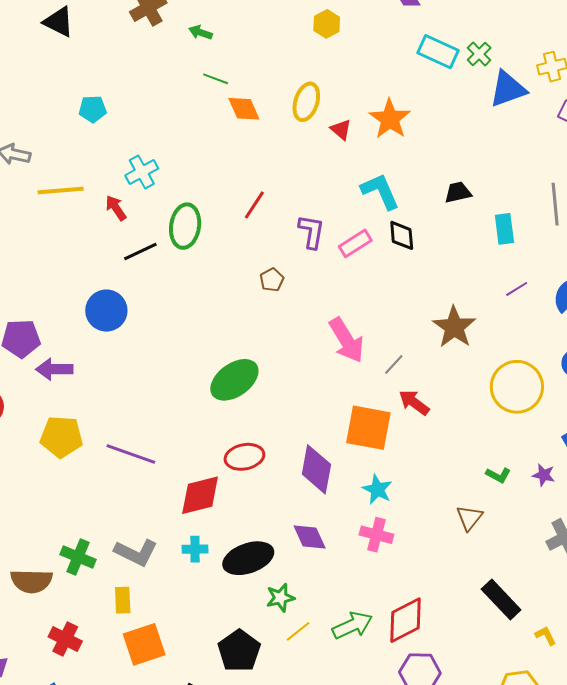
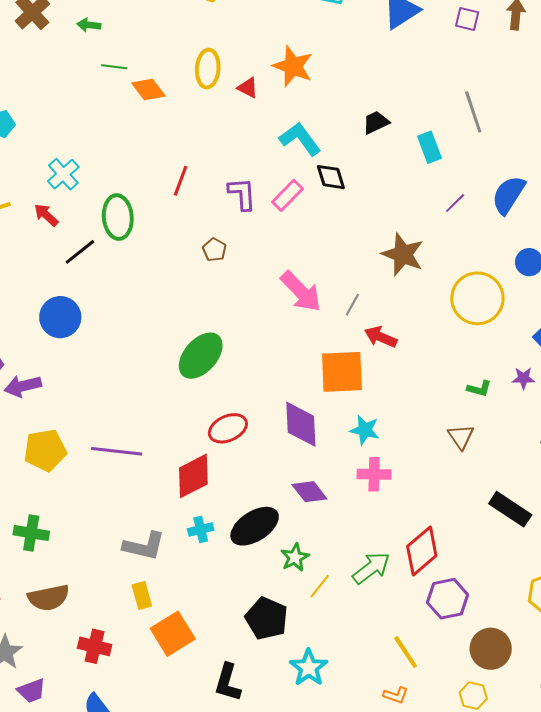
green cross: (78, 557) -> (31, 533), moved

